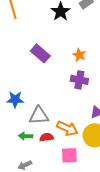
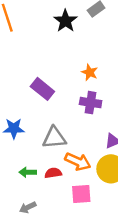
purple rectangle: (40, 53) -> (42, 89), moved
gray triangle: (39, 116) -> (54, 138), moved

